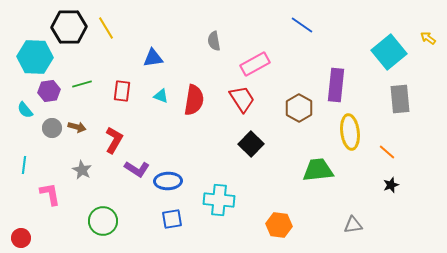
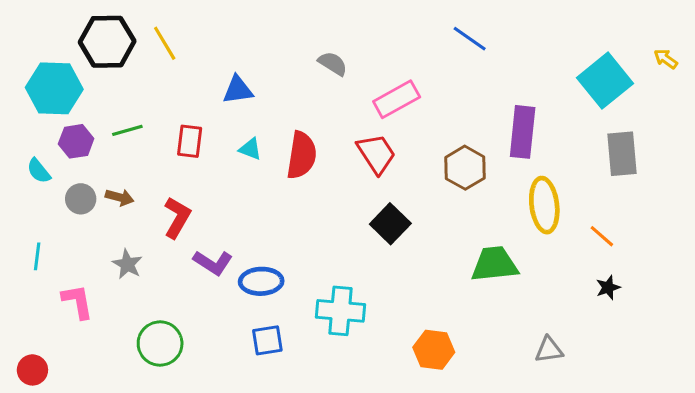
gray semicircle: (214, 41) -> (333, 63), turned 132

